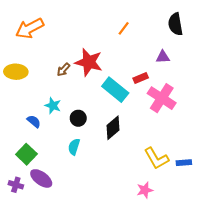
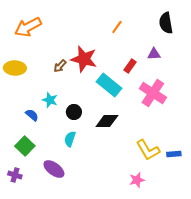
red rectangle: (141, 78) -> (130, 66), moved, turned -32
black diamond: (113, 128) -> (107, 121), turned 40
purple ellipse: (41, 178) -> (54, 169), moved

